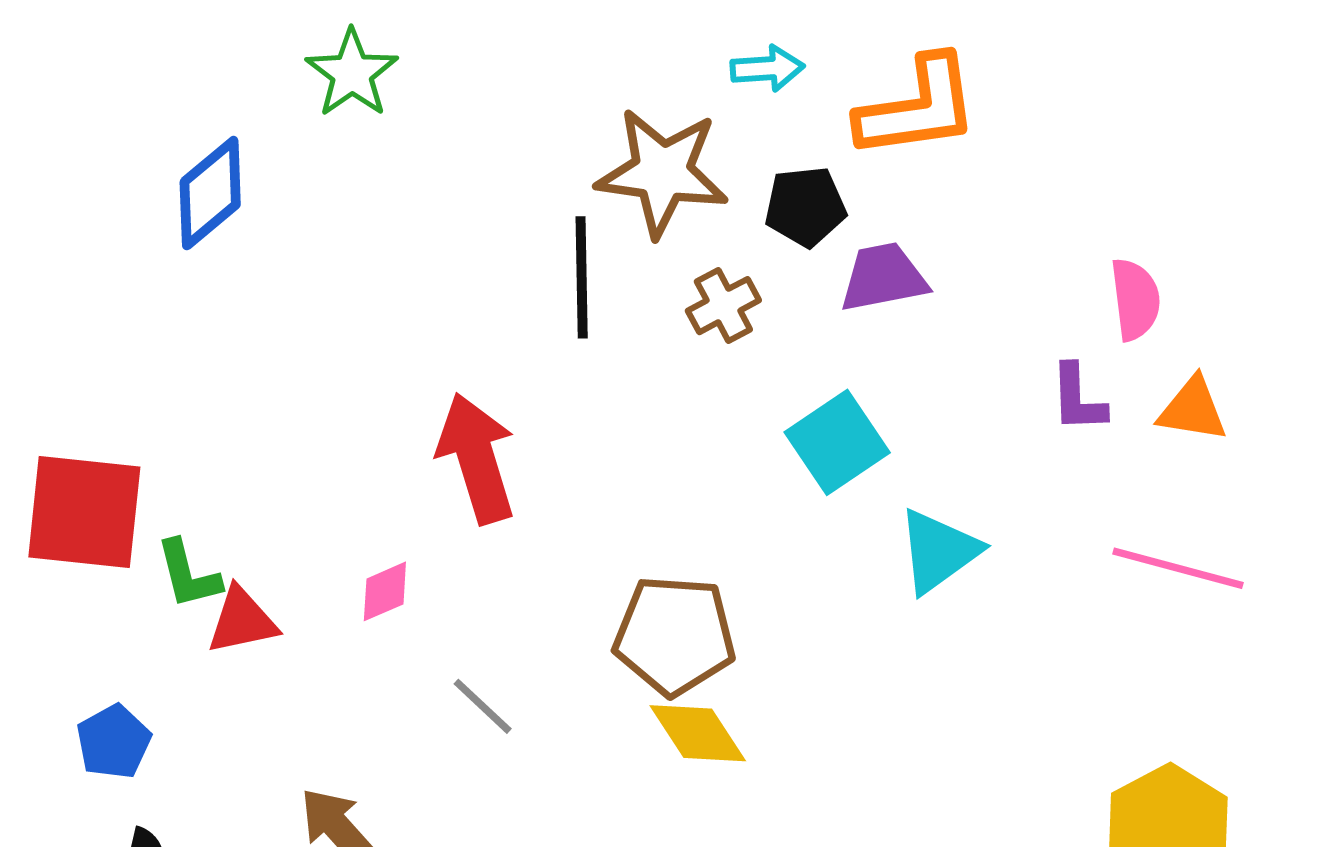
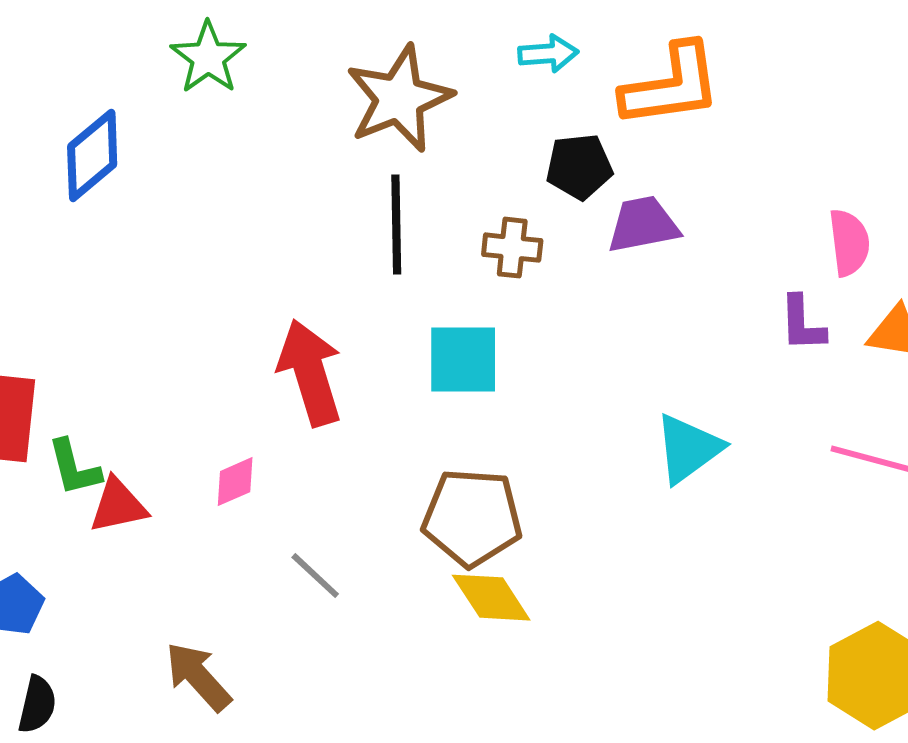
brown star: (662, 172) -> (399, 99), moved, turned -30
brown cross: (723, 306) -> (512, 248), turned 34
cyan square: (837, 442) -> (463, 360), moved, turned 34

